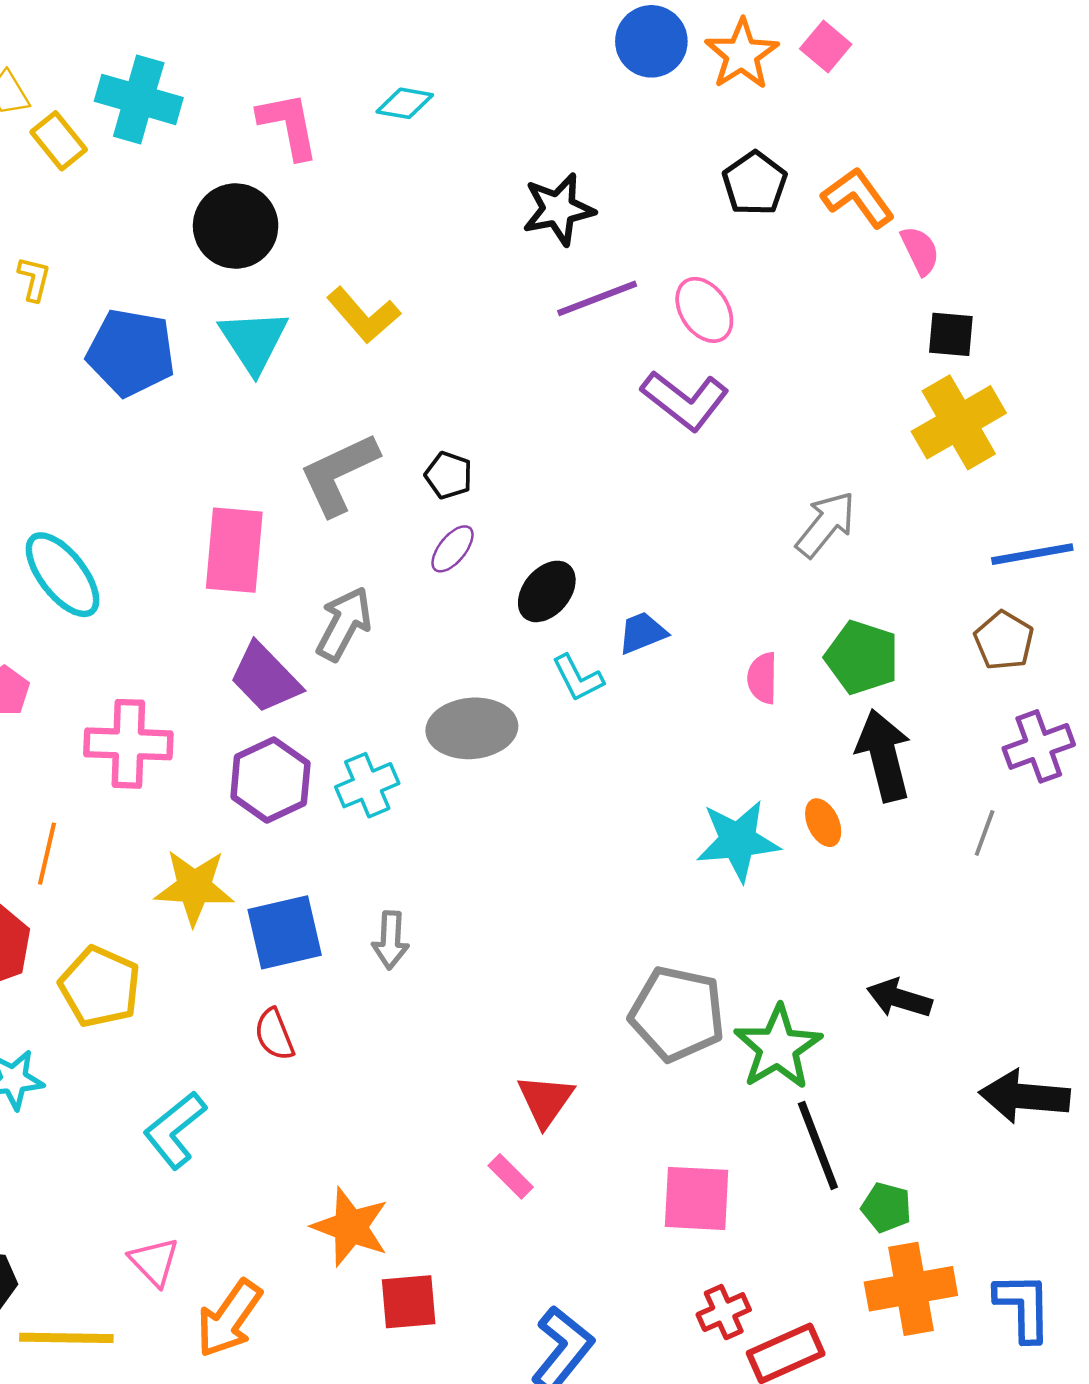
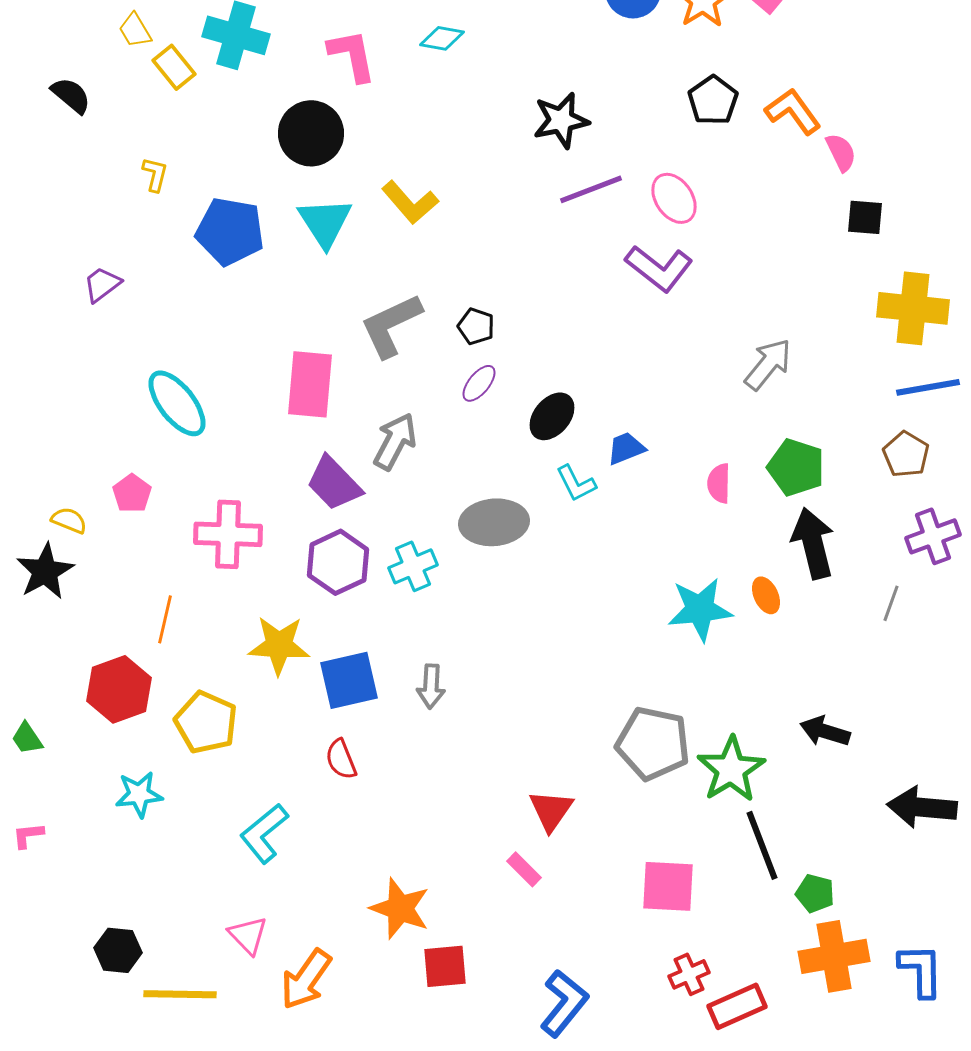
yellow cross: (959, 422) -> (913, 308), moved, turned 36

